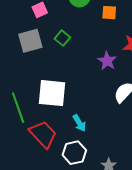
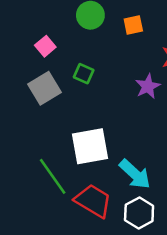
purple star: (107, 61) -> (148, 86), turned 30
cyan arrow: (79, 123) -> (135, 174), size x1.5

